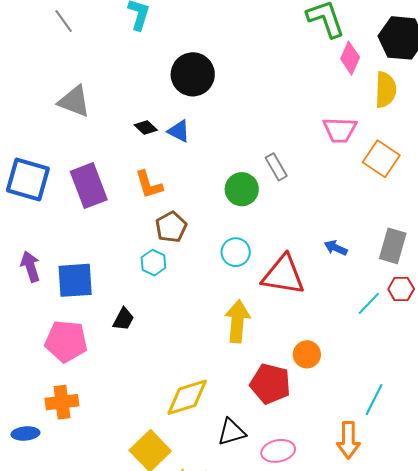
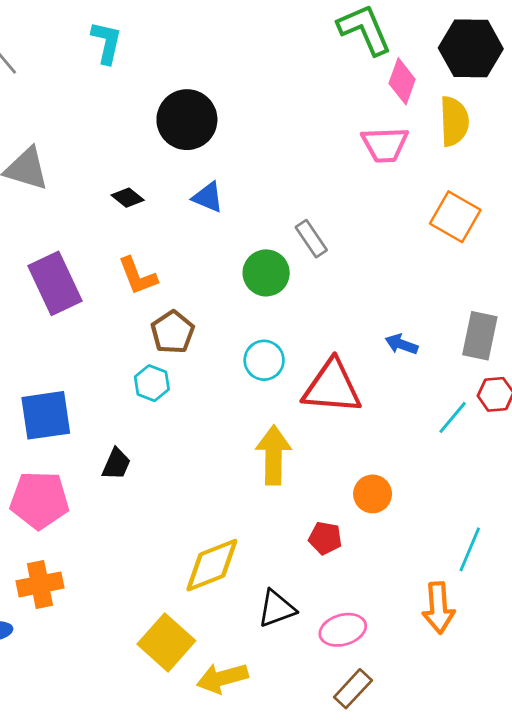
pink trapezoid: (340, 130) -> (385, 145), moved
blue triangle: (179, 131) -> (208, 197), moved
red pentagon: (270, 384) -> (325, 538), size x0.6

